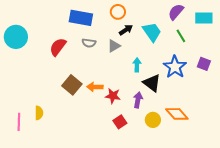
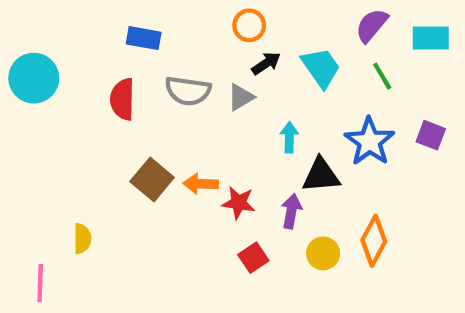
blue rectangle: (81, 18) -> (144, 38), moved, size x0.7
gray semicircle: (89, 43) -> (188, 91), size x1.5
red semicircle: (58, 47) -> (122, 99), turned -36
black triangle: (152, 83) -> (321, 175), turned -42
orange diamond: (177, 114) -> (374, 241), turned 70
pink line: (19, 122) -> (40, 283), moved

